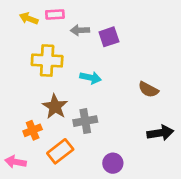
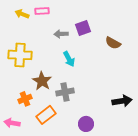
gray arrow: (80, 30) -> (61, 34), moved
yellow cross: (47, 61) -> (20, 55), moved
cyan arrow: (90, 78) -> (69, 59), turned 49
brown semicircle: (148, 89) -> (113, 43), moved

